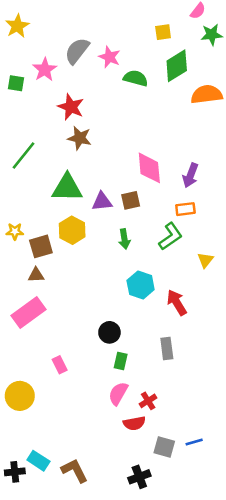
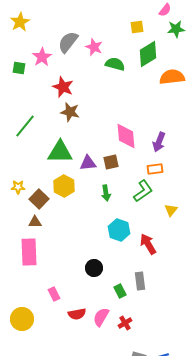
brown square: (41, 246) -> (39, 199), turned -30
pink rectangle: (28, 312) -> (29, 252), turned -56
green rectangle: (121, 361) -> (120, 291), moved, turned -40
red semicircle: (134, 423) -> (77, 314), moved

